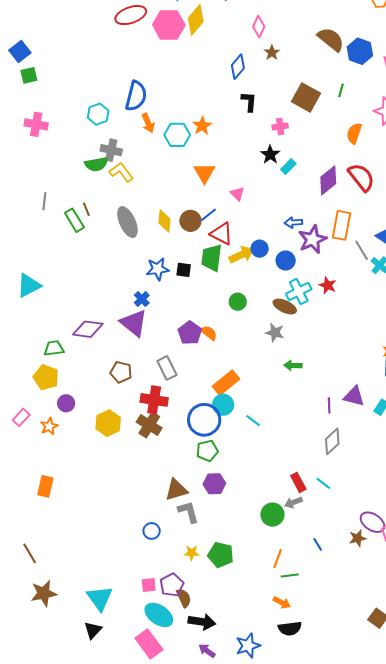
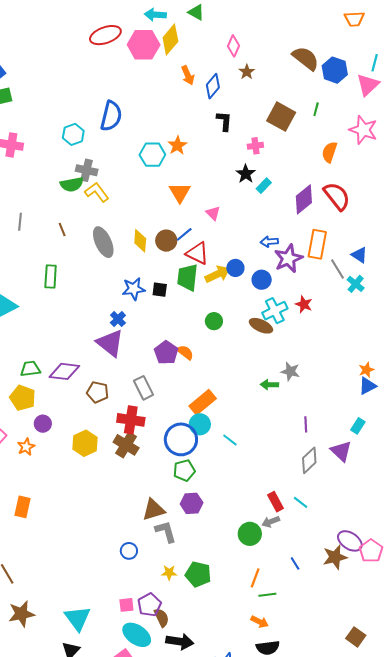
orange arrow: (148, 123) -> (188, 75), moved
green rectangle: (74, 220) -> (51, 277), moved, turned 35
purple diamond: (88, 329) -> (64, 371), moved
gray star: (275, 333) -> (290, 371), moved
purple triangle: (354, 396) -> (341, 451), moved, turned 30
brown star: (358, 538) -> (335, 557), size x1.4

